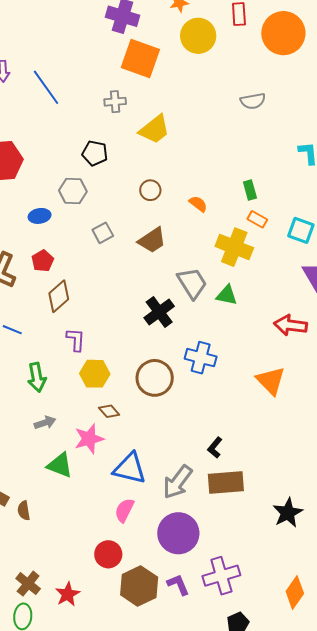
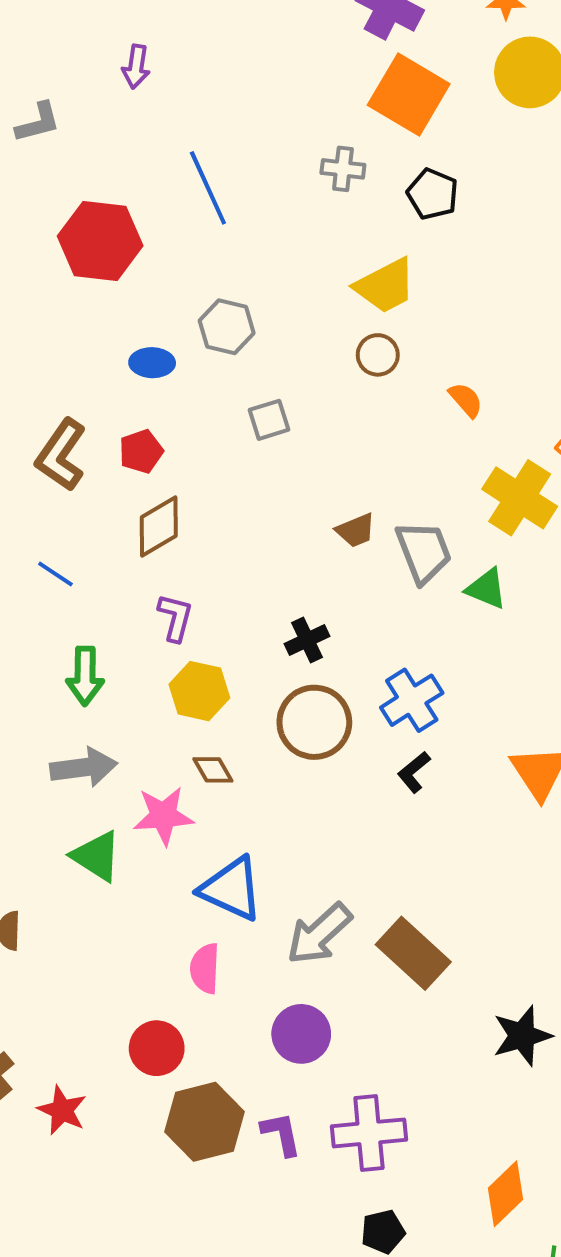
blue line: (46, 87) -> (208, 188), moved
yellow trapezoid: (154, 129) -> (385, 286), moved
black pentagon: (95, 153) -> (433, 194), moved
brown trapezoid: (152, 240) -> (356, 530), moved, size x0.7
black cross: (159, 312) -> (307, 640), moved, size x0.7
blue cross: (201, 358) -> (412, 700), turned 32
gray arrow: (45, 423) -> (84, 767), size x1.5
black L-shape: (215, 448) -> (414, 772), moved
brown rectangle: (226, 483) -> (413, 953), turned 36
pink semicircle: (124, 510) -> (205, 968), turned -35
purple circle: (178, 533) -> (301, 1034), size x0.7
red star: (68, 594) -> (62, 1110), turned -30

